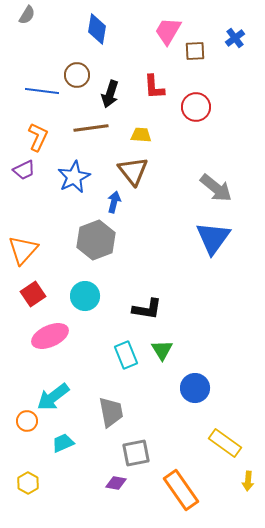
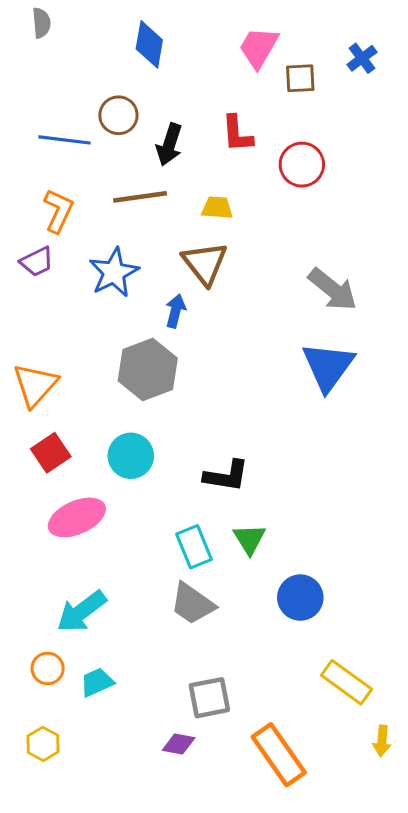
gray semicircle: (27, 15) -> (41, 23), turned -36
gray trapezoid: (111, 412) -> (192, 604), moved, turned 136
orange circle: (27, 421) -> (48, 668), moved

